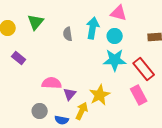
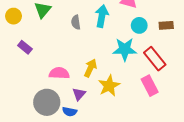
cyan circle: (115, 36) -> (139, 25), moved
purple triangle: (70, 94) -> (79, 94), moved
gray circle: (40, 111) -> (47, 102), size x1.6
yellow arrow: (82, 111) -> (90, 68), moved

